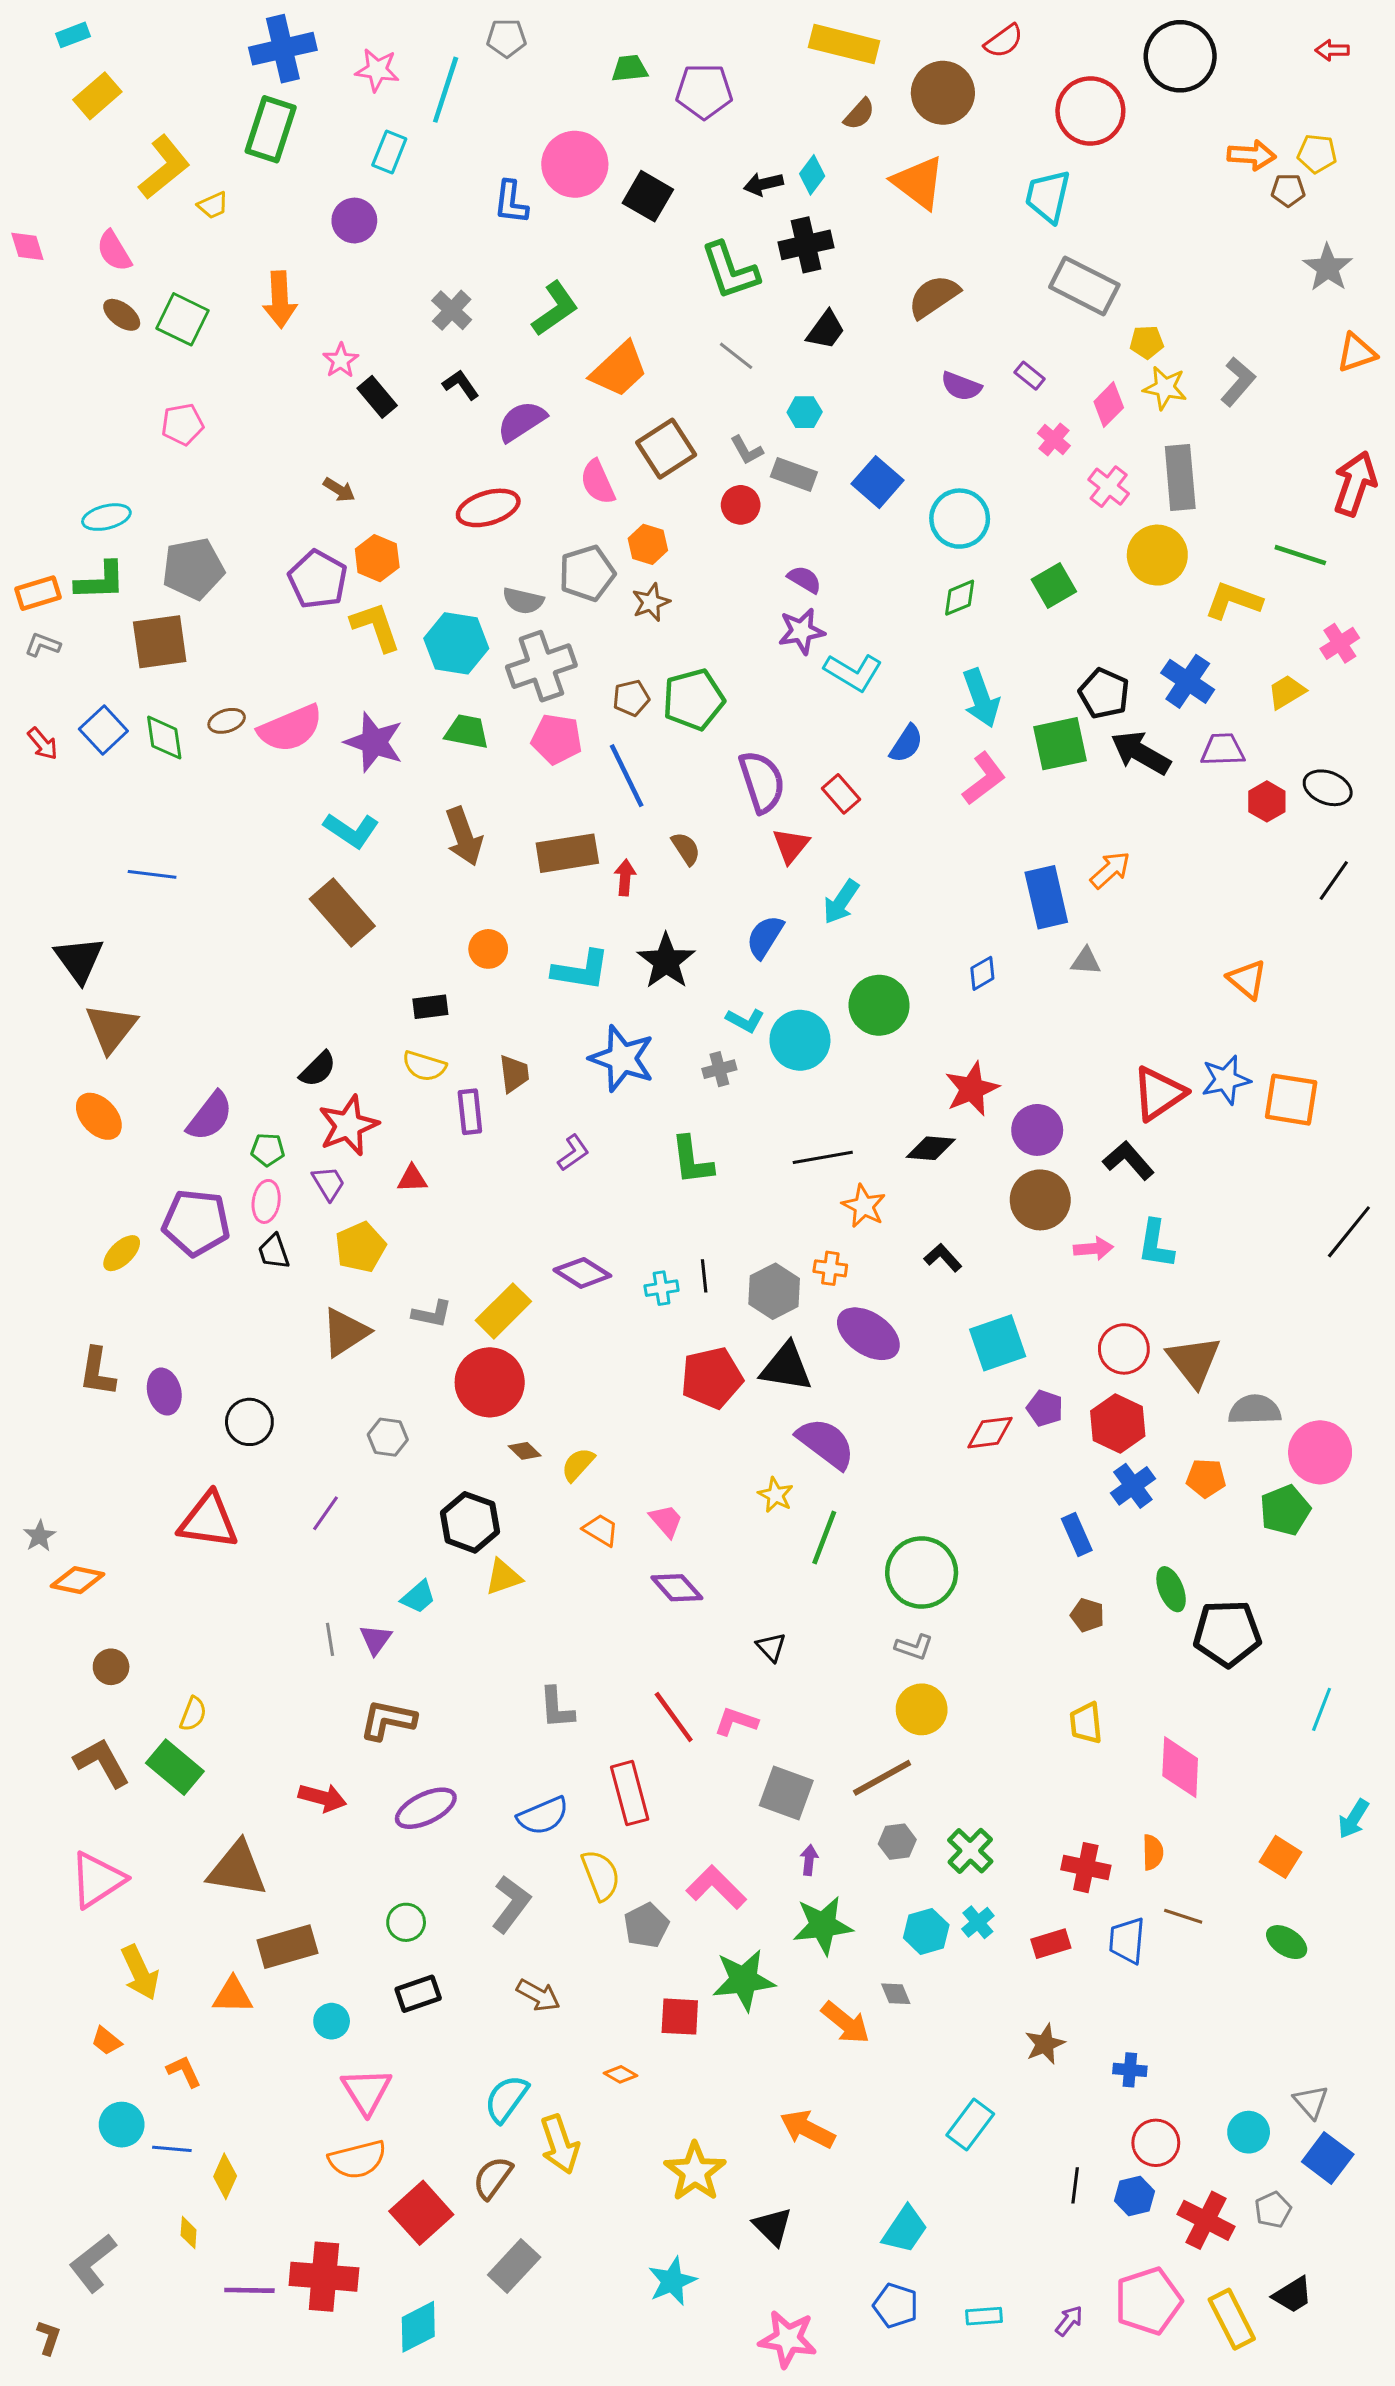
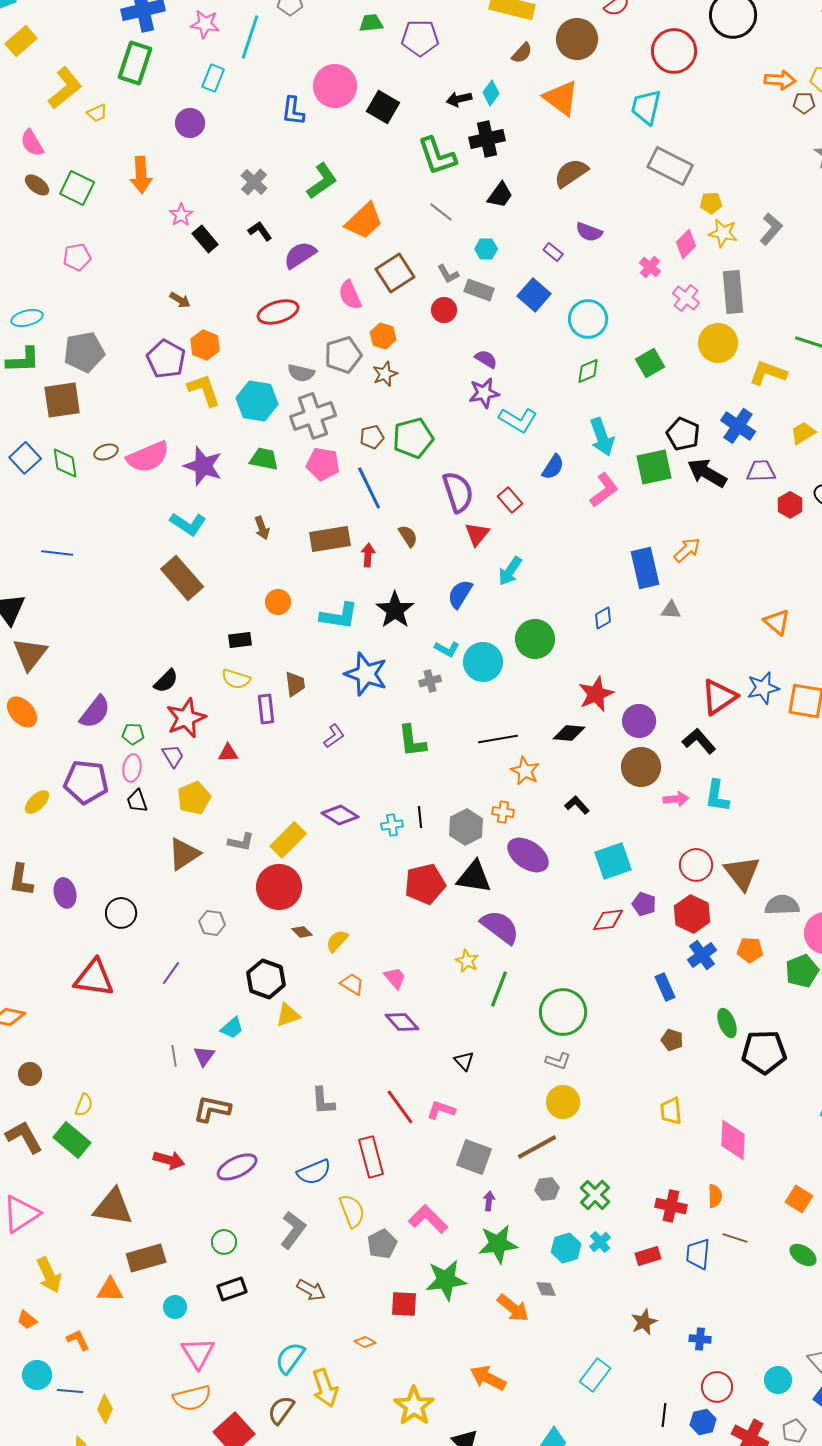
purple rectangle: (1030, 376) -> (553, 252), moved
brown arrow: (464, 836) -> (262, 528), size x0.6

